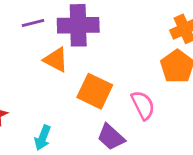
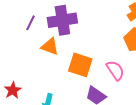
purple line: (33, 23) -> (30, 23), turned -42

